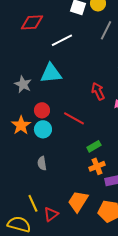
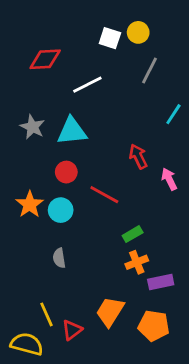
gray star: (23, 84) -> (32, 127), moved
red circle: (42, 110) -> (66, 172), moved

